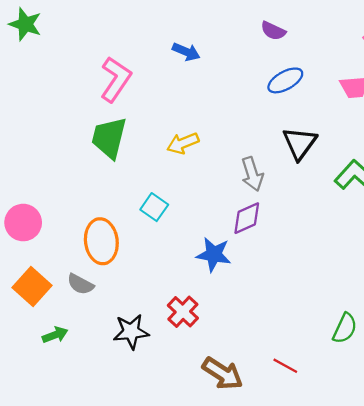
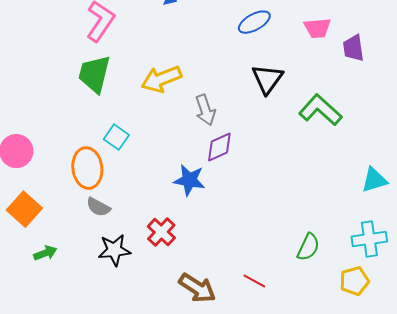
yellow arrow: (183, 143) -> (161, 79), size x1.4
gray arrow: (252, 174) -> (205, 110), moved
cyan square: (154, 207) -> (116, 137), moved
gray semicircle: (80, 284) -> (98, 207), moved

